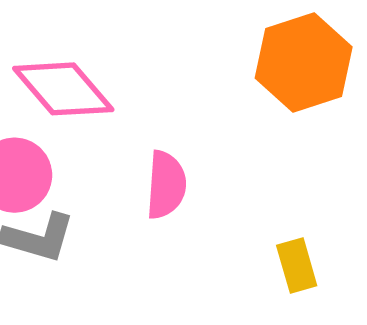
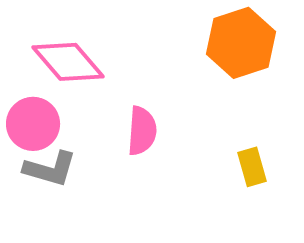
yellow rectangle: (297, 265) -> (252, 167), moved

